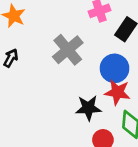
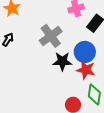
black star: (88, 108) -> (62, 61), moved

